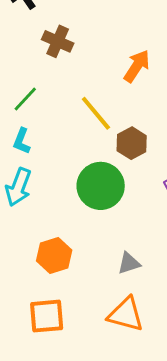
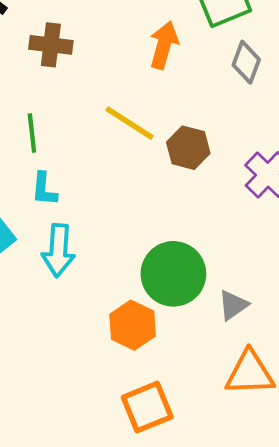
green line: (25, 99) -> (32, 133), turned -32
green circle: (101, 186) -> (173, 274), moved

